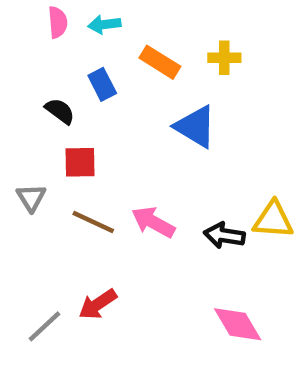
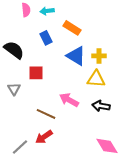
yellow cross: (224, 58) -> (99, 56), moved
black semicircle: (60, 111) -> (14, 50), moved, size x1.5
blue triangle: (195, 127) -> (76, 56), moved
yellow triangle: (273, 220) -> (96, 79), moved
brown line: (93, 222) -> (46, 114), moved

